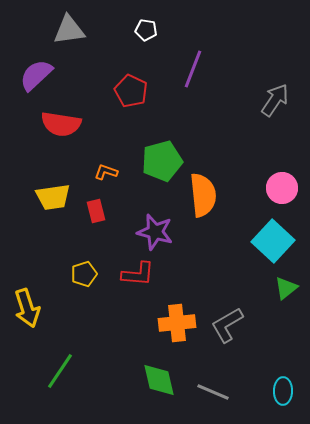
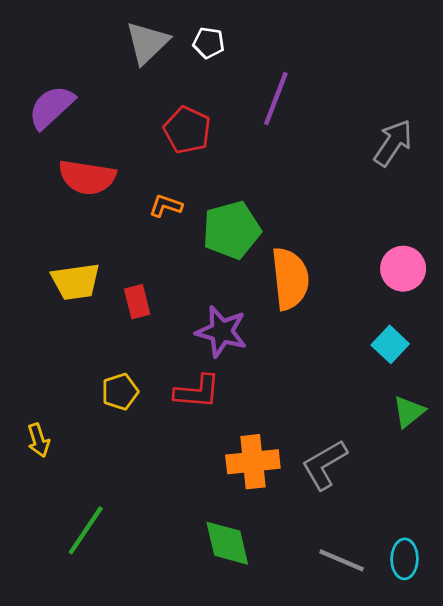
gray triangle: (69, 30) -> (147, 43), moved, turned -36
orange L-shape: (106, 172) -> (166, 206), moved
cyan square: (273, 241) -> (390, 344), size x0.6
yellow arrow: (27, 308) -> (38, 440), size x0.6
gray line: (213, 392) -> (342, 560), moved

